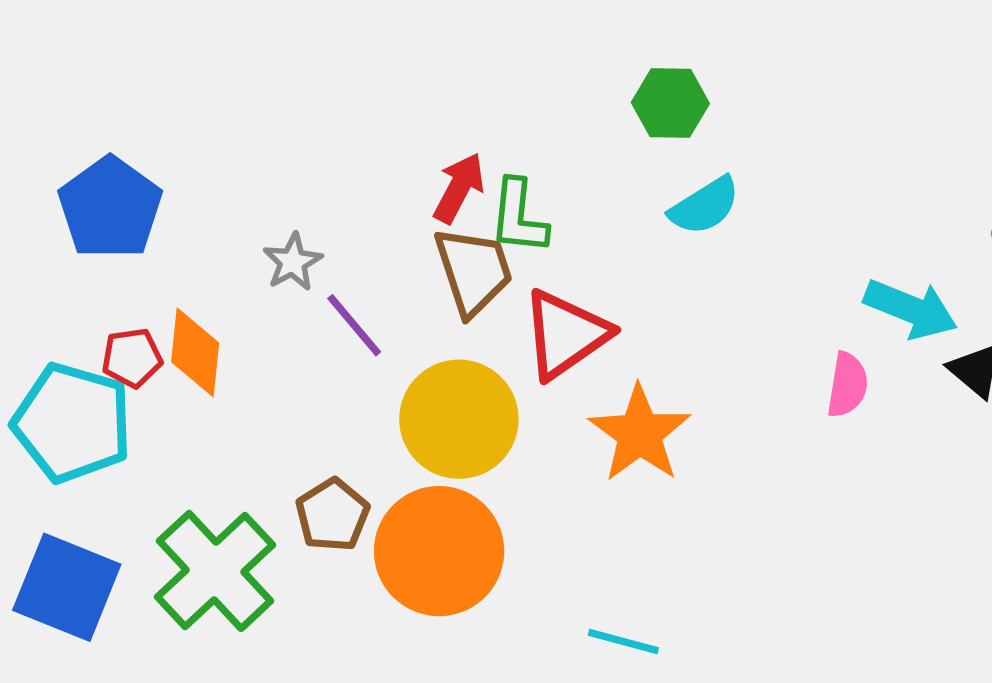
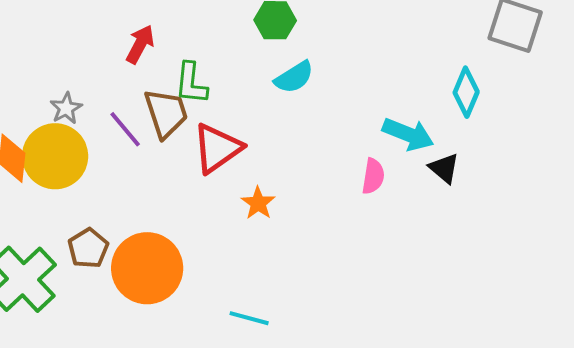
red arrow: (459, 188) -> (140, 44), moved
purple line: (354, 325) -> (125, 129), moved
yellow circle: (459, 419) -> (55, 156), moved
orange star: (640, 434) -> (258, 203), size x0.6

